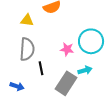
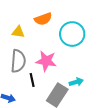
cyan circle: (91, 41) -> (72, 34), moved
pink star: (67, 49) -> (46, 61), moved, size x1.5

